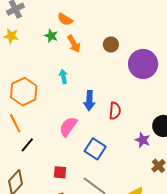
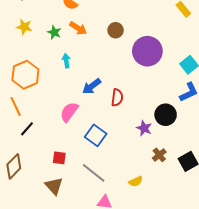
yellow star: (11, 36) -> (24, 27), moved
green star: (51, 36) -> (54, 32), moved
orange arrow: (74, 44) -> (78, 28), turned -30
blue arrow: (89, 101) -> (92, 86), turned 48

